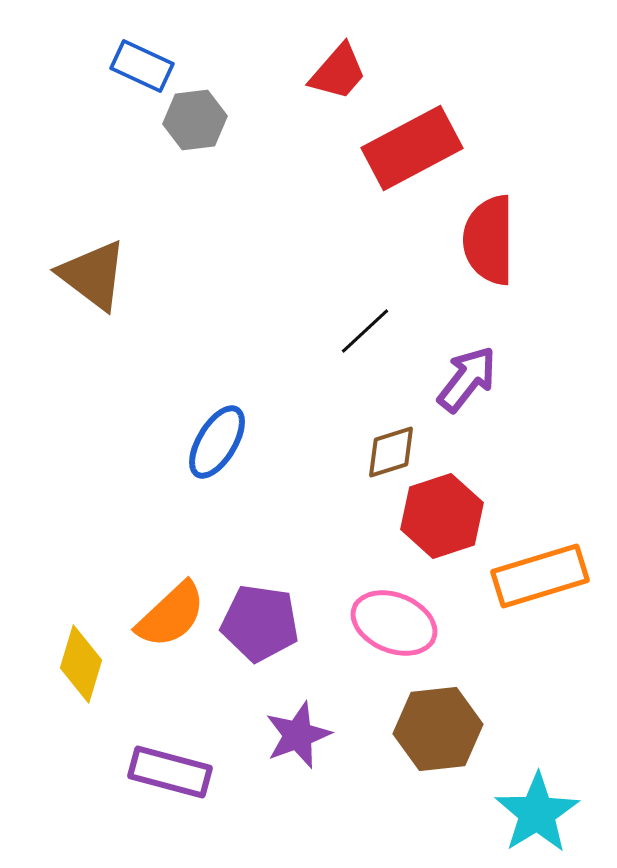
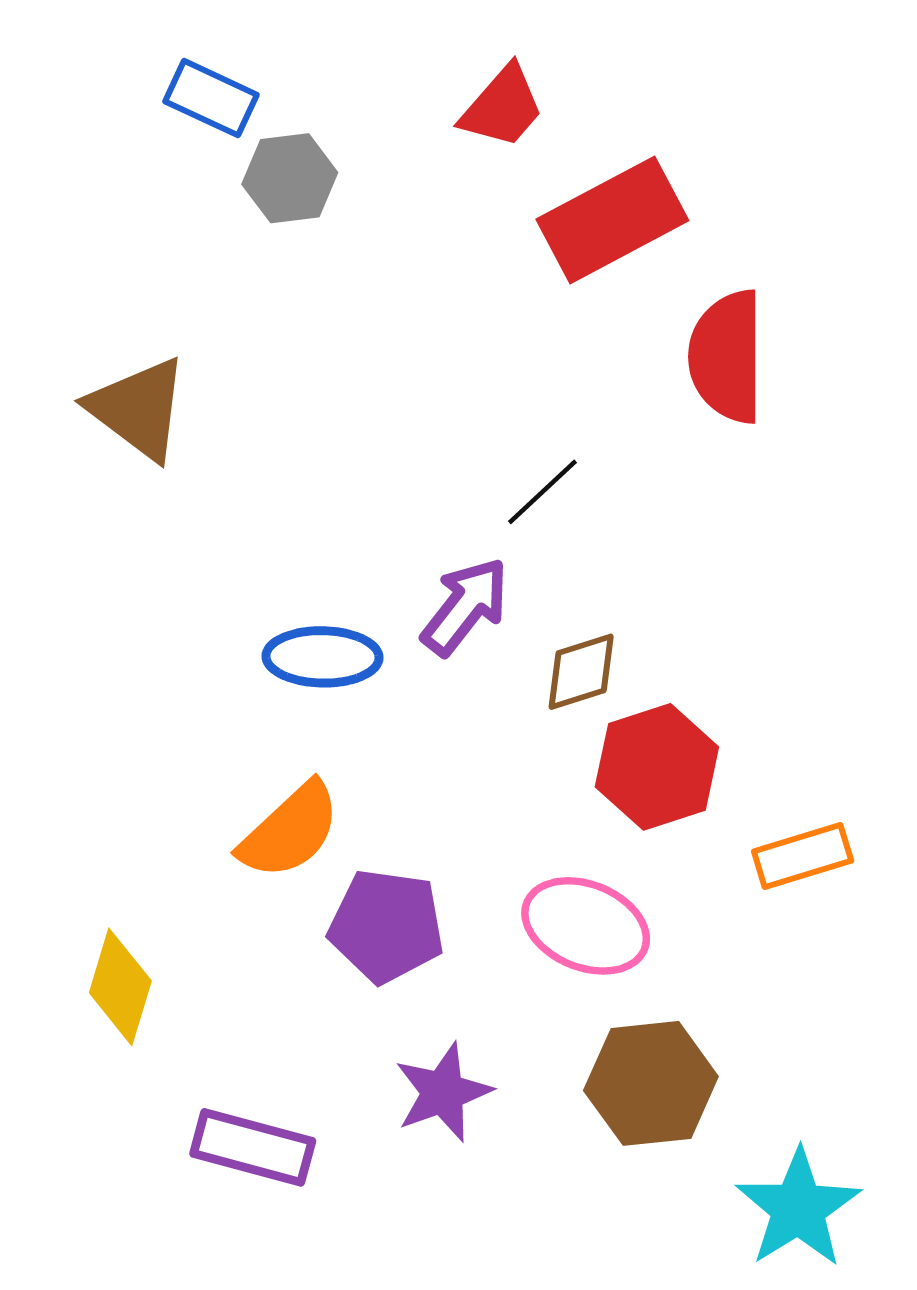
purple arrow: (467, 379) -> (465, 606), moved
blue ellipse: (217, 442) -> (323, 657), turned 60
orange rectangle: (540, 576) -> (803, 856), size x0.7
orange semicircle: (171, 615) -> (290, 831), moved

